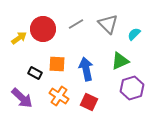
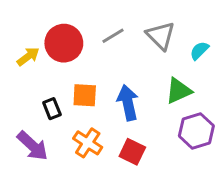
black rectangle: (35, 73) -> (52, 109), turned 40

